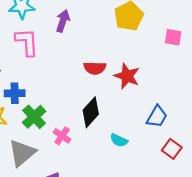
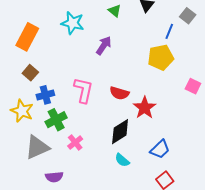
pink L-shape: (27, 42) -> (83, 90), moved
blue cross: (15, 93) -> (45, 95), turned -30
black diamond: (91, 112) -> (120, 132), moved

